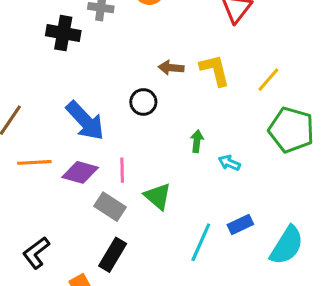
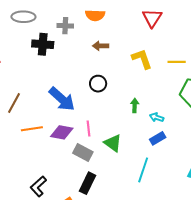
brown arrow: (171, 68) -> (101, 46), moved
yellow line: (268, 80) -> (177, 62), turned 54
blue rectangle: (240, 225) -> (158, 138), moved

